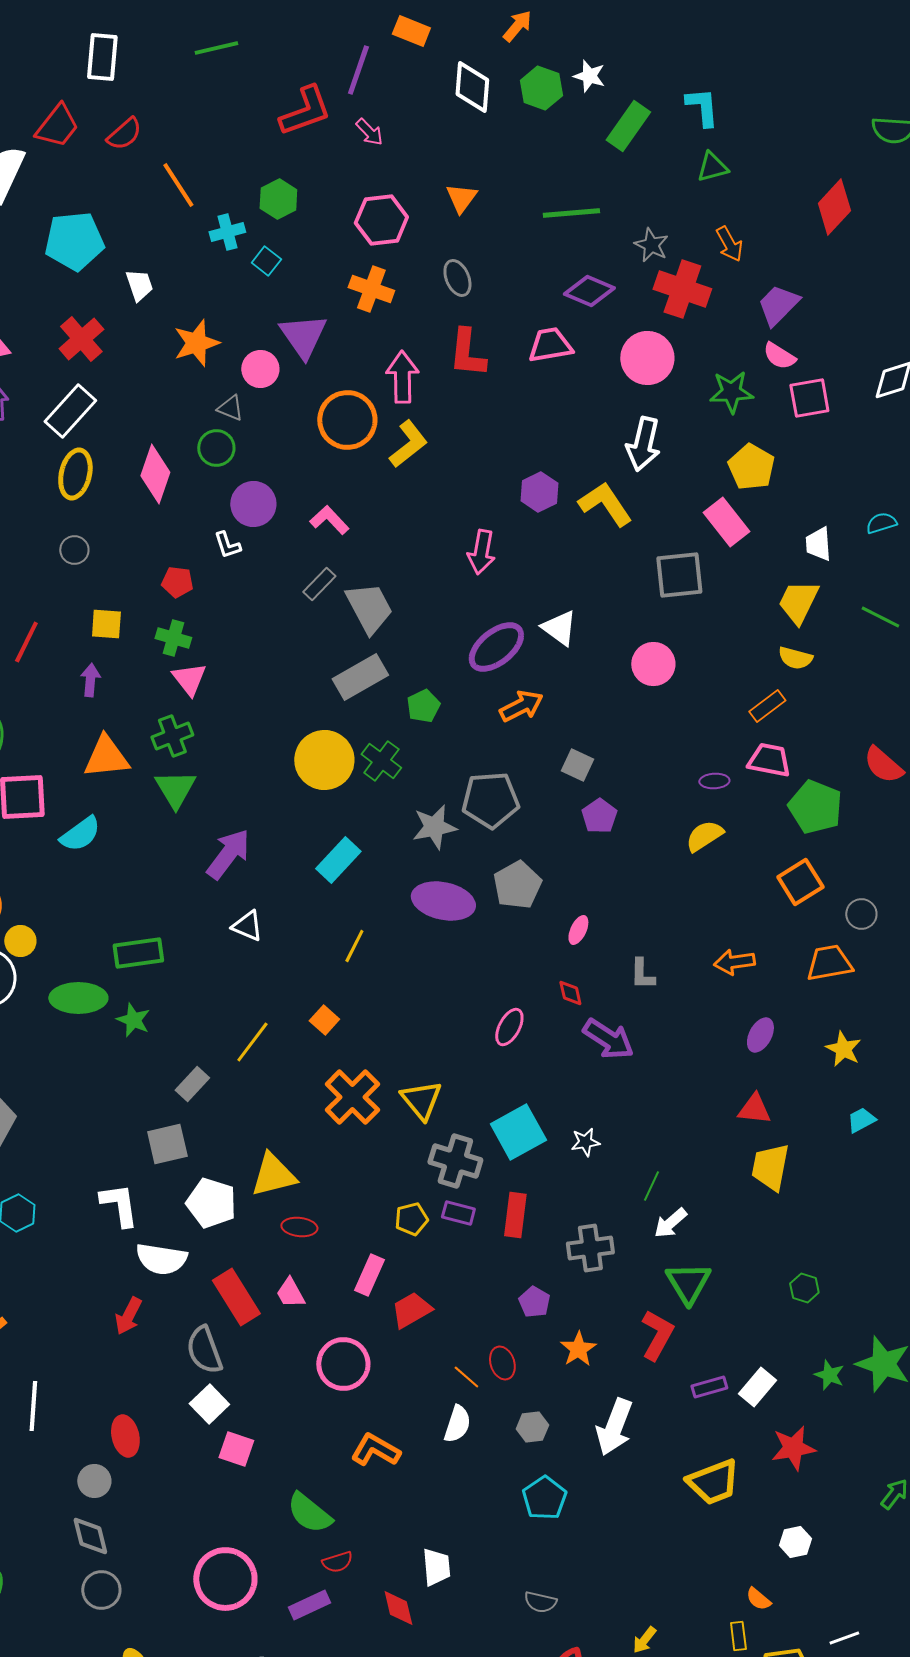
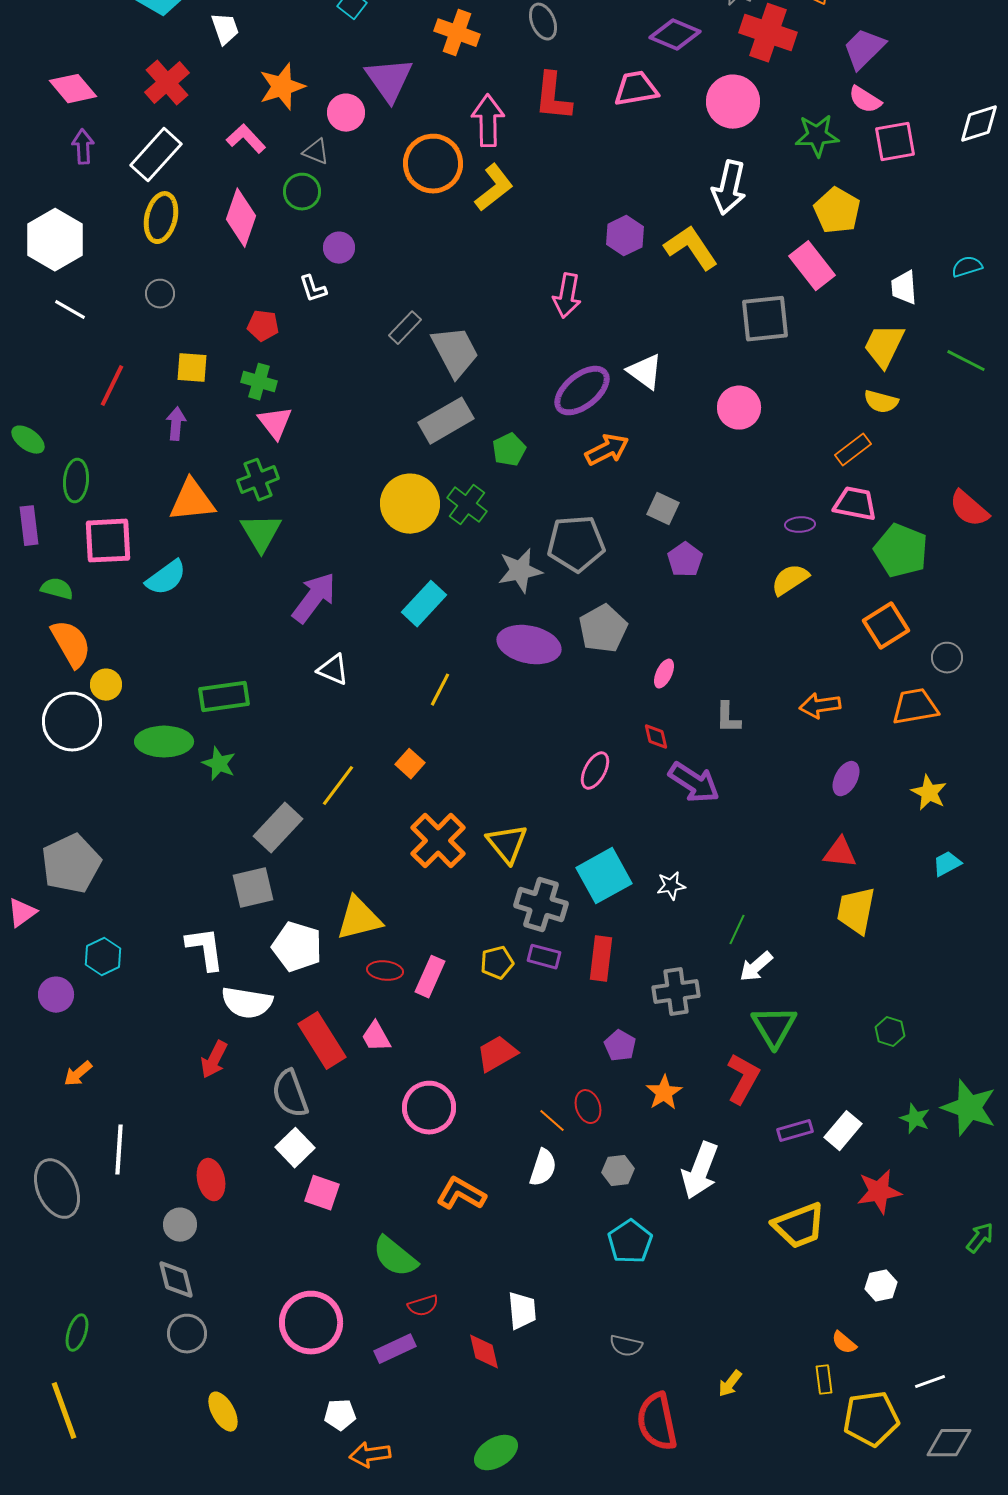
purple circle: (253, 504) -> (339, 248), size x0.7
pink L-shape: (329, 520) -> (246, 139), moved
gray rectangle: (192, 1084) -> (278, 828), size x1.4
pink rectangle: (369, 1275) -> (430, 977), moved

